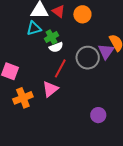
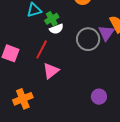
red line: (60, 68) -> (42, 49), moved
orange cross: (23, 98) -> (23, 99), moved

